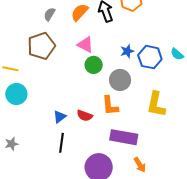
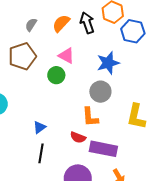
blue star: (127, 51) -> (108, 63), size x1.6
blue hexagon: (150, 57) -> (133, 31), moved
green circle: (94, 65) -> (56, 75), moved
red semicircle: (85, 116) -> (78, 137), moved

